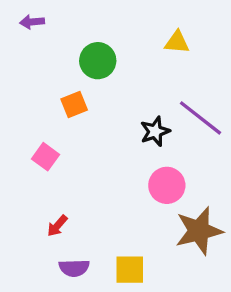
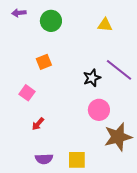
green circle: (98, 61) -> (51, 21), moved
red arrow: (57, 226) -> (38, 124), moved

